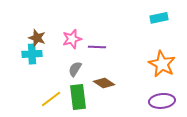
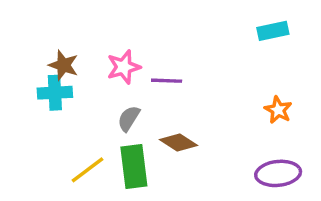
orange star: (162, 64) -> (278, 110), size x0.6

